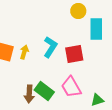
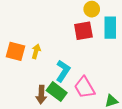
cyan L-shape: (50, 47) -> (63, 71), moved
red square: (74, 54) -> (83, 31), moved

